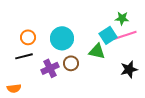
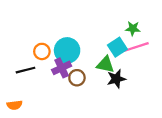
orange circle: (28, 37) -> (42, 51), moved
purple cross: (50, 68) -> (62, 68), moved
black star: (129, 69) -> (116, 79), moved

